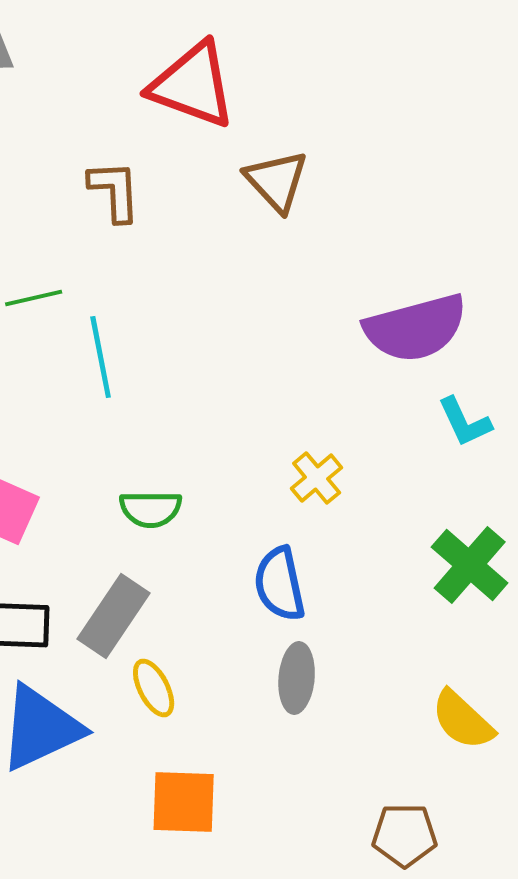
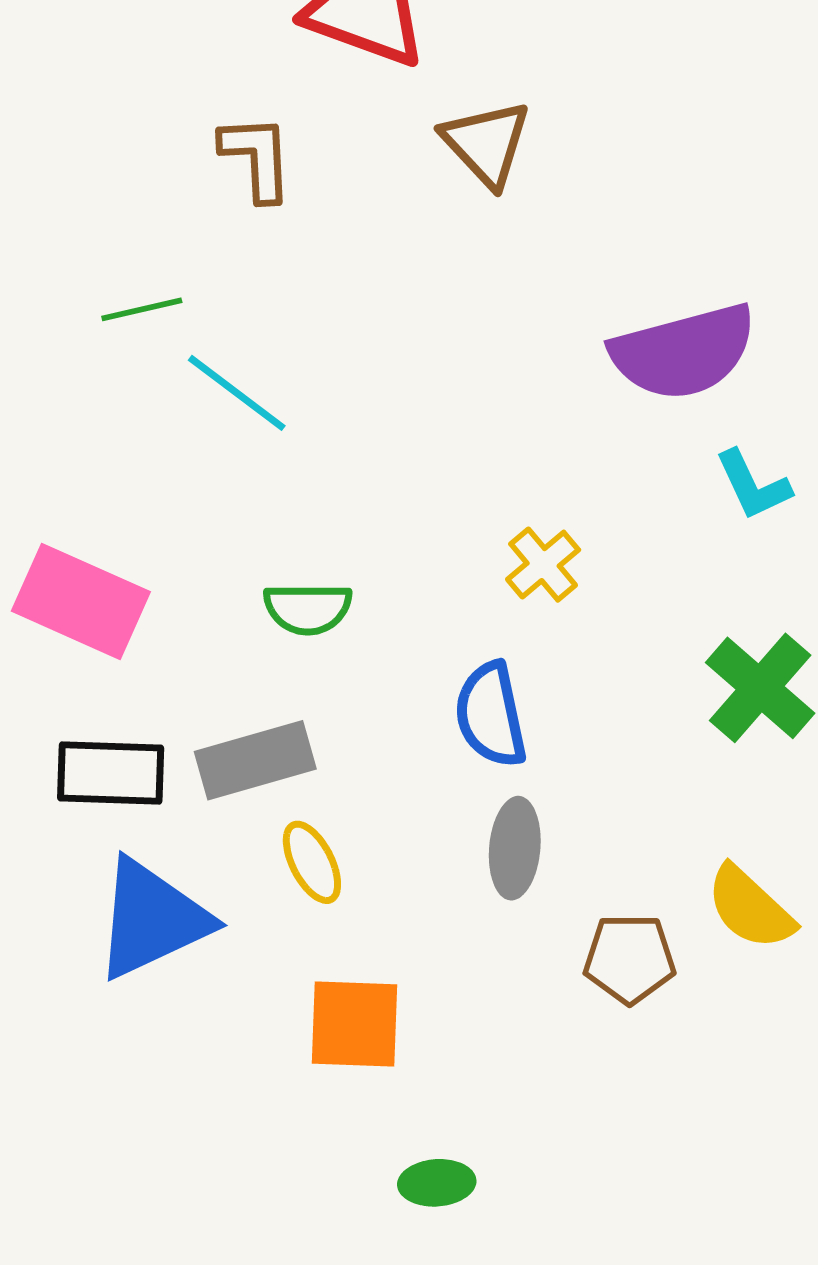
cyan line: (101, 357) -> (237, 393), turned -42
gray rectangle: (114, 616) -> (255, 760), turned 40
brown pentagon: (405, 835) -> (630, 959), moved

